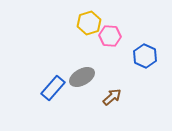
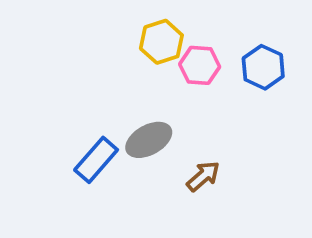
blue hexagon: (145, 56) -> (263, 67), moved

